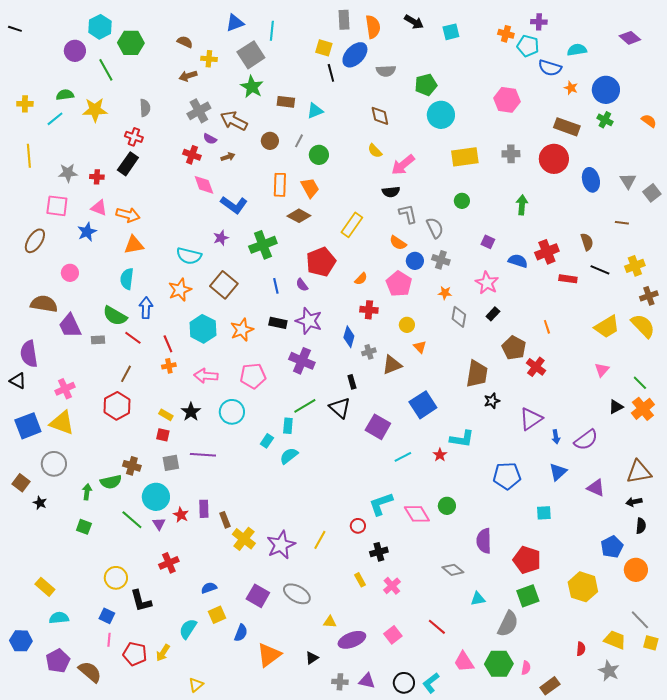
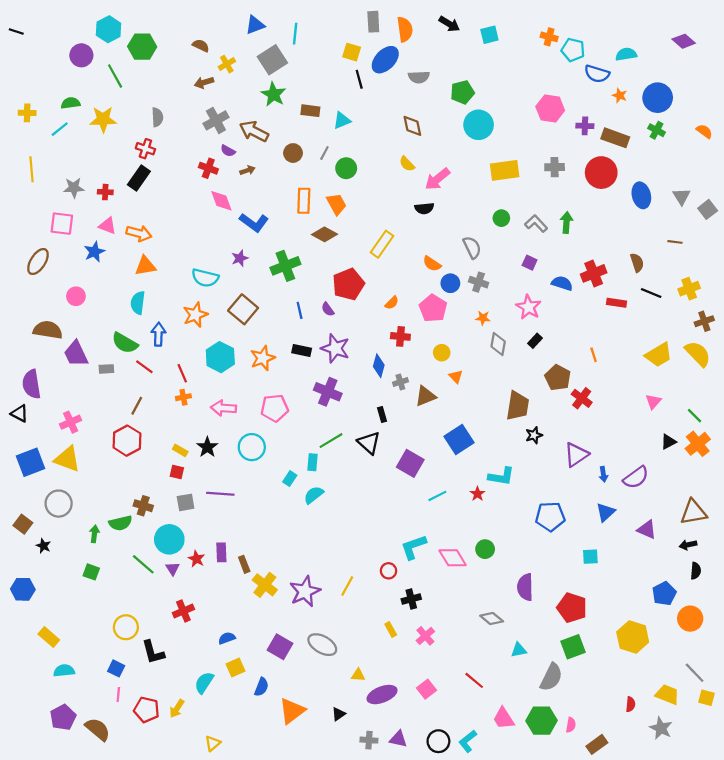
purple cross: (539, 22) -> (585, 126), moved
yellow cross: (209, 59) -> (227, 64), turned -35
gray L-shape: (408, 214) -> (536, 224), moved, turned -30
blue hexagon: (21, 641) -> (23, 589), moved

